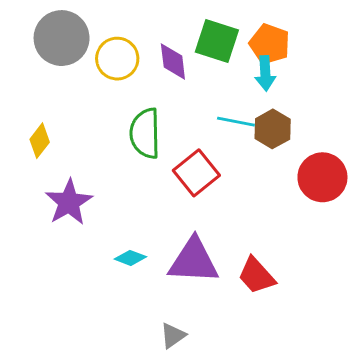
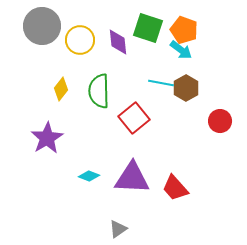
cyan arrow: (265, 73) -> (181, 50), turned -50
yellow diamond: (40, 141) -> (61, 89), moved
red circle: (322, 177) -> (220, 121), size x0.7

